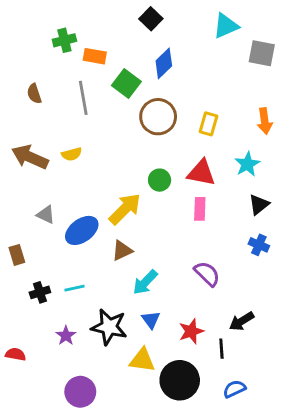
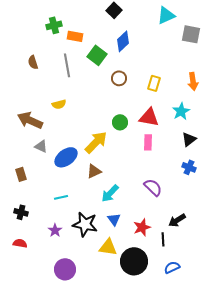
brown circle: (158, 117) -> (119, 78), size x0.6
brown arrow: (30, 157) -> (30, 120), moved
black cross: (40, 292) -> (21, 212), moved, turned 32

